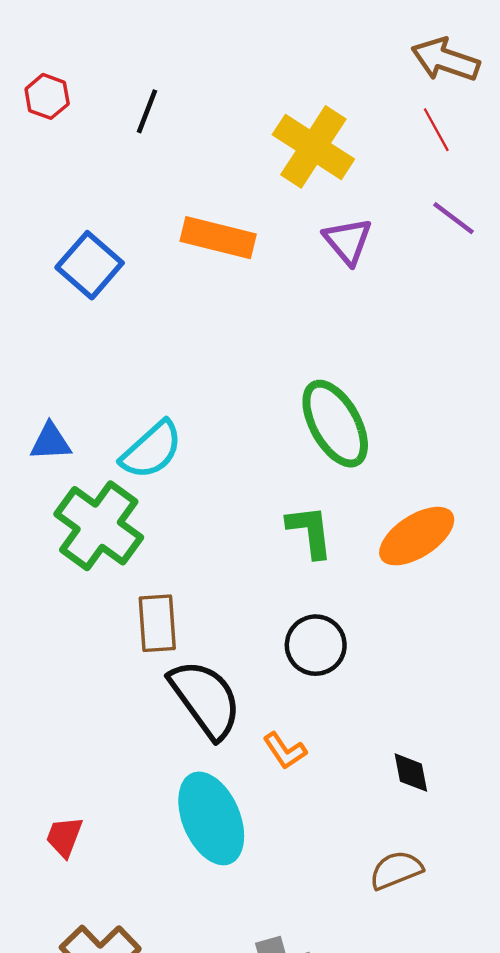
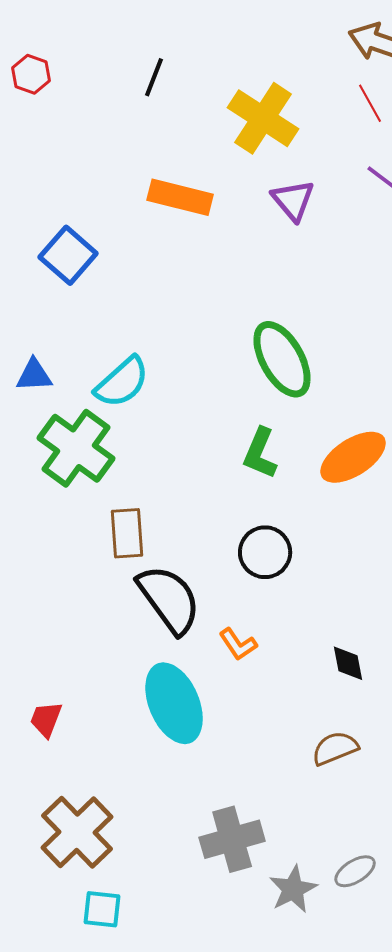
black line: (147, 111) -> (154, 77), moved
blue square: (90, 265) -> (68, 255), moved
green L-shape: (310, 531) -> (260, 453), turned -150

